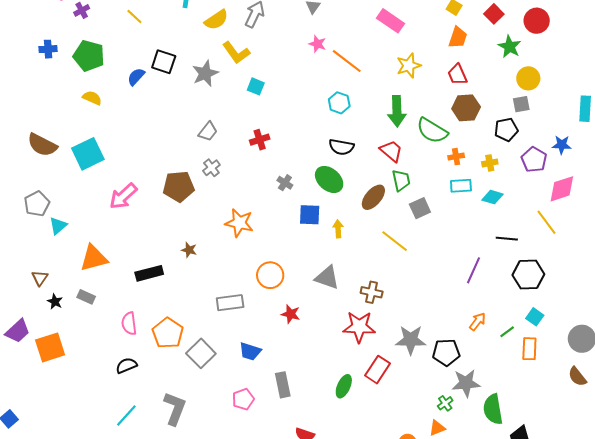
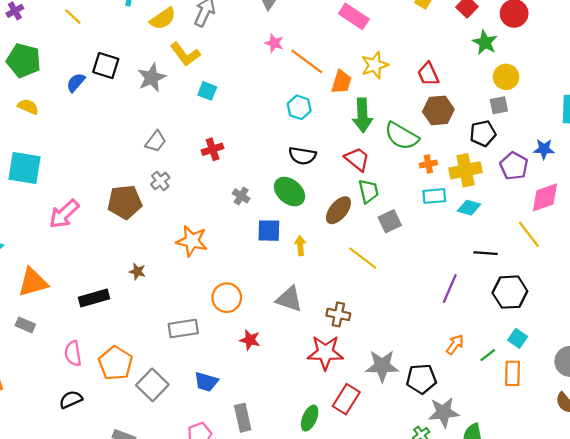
orange trapezoid: (458, 38) -> (341, 82), moved
cyan square: (88, 154) -> (24, 168), turned 36
yellow cross: (490, 163) -> (466, 170), size x1.8

